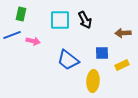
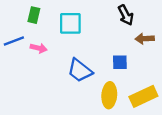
green rectangle: (21, 14) -> (34, 15), moved
black arrow: (85, 20) -> (126, 15), moved
yellow rectangle: (122, 65) -> (143, 96), moved, size x1.6

